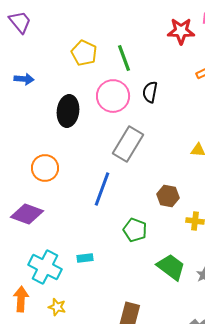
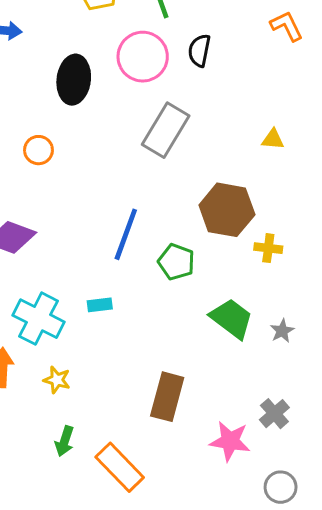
orange circle: (45, 168) -> (38, 150), moved, size x0.7
blue line: (102, 189) -> (126, 234), moved
brown hexagon: (168, 196) -> (227, 210), size x1.6

